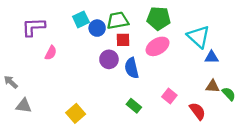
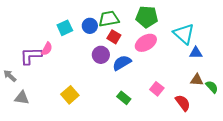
cyan square: (81, 19) -> (65, 28), moved
purple L-shape: (33, 27) -> (31, 56), moved
red square: (123, 40) -> (114, 37), turned 32
blue semicircle: (132, 68) -> (122, 63), turned 72
yellow square: (76, 113) -> (70, 95), moved

